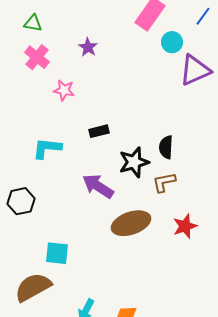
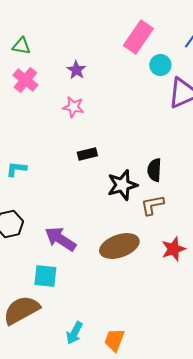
pink star: (64, 90) -> (73, 107), moved
cyan L-shape: (47, 148) -> (16, 169), moved, size x0.7
purple arrow: (98, 186) -> (60, 239), moved

